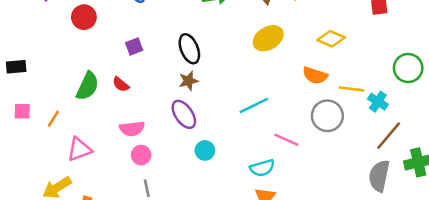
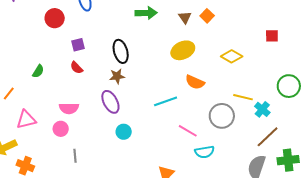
red circle: (84, 17) -> (55, 18), moved
orange semicircle: (315, 75) -> (195, 82), moved
red semicircle: (121, 84) -> (77, 68), moved
green semicircle: (88, 86) -> (38, 71), size x0.6
pink circle: (141, 155) -> (61, 129), moved
cyan semicircle: (262, 168) -> (204, 152), moved

